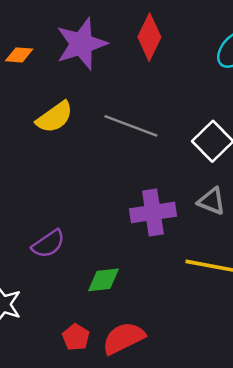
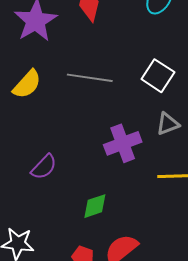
gray triangle: (212, 201) -> (168, 124), turned -30
purple semicircle: (48, 244) -> (44, 167), moved

